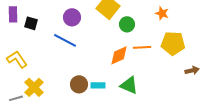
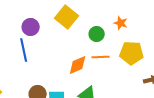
green circle: (127, 24) -> (97, 34), moved
blue line: (65, 40) -> (24, 50), turned 50

